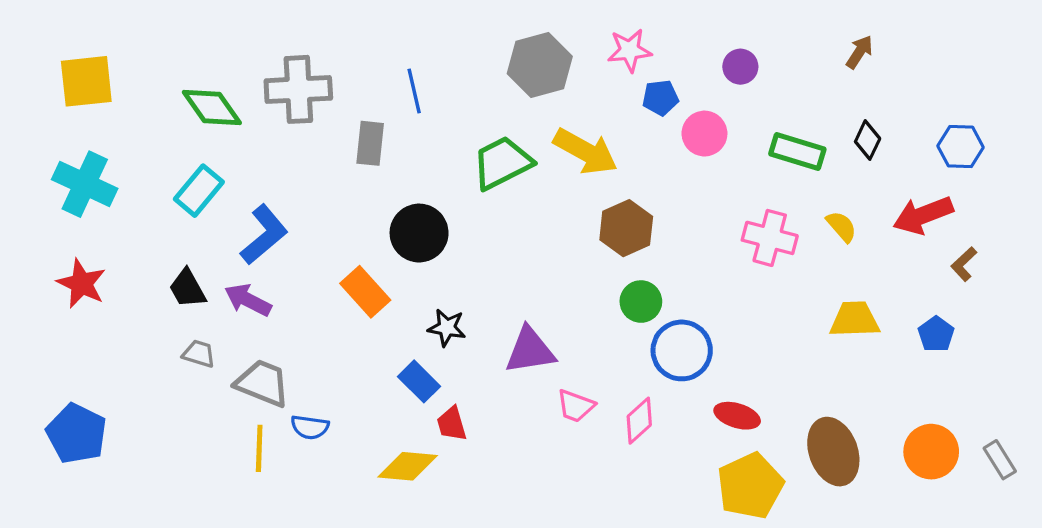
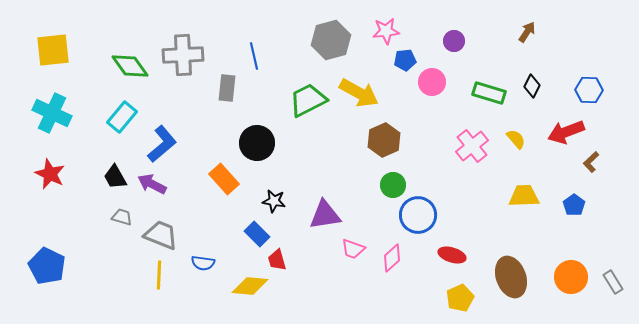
pink cross: (770, 238) -> (472, 146), turned 36
blue semicircle: (310, 427) -> (203, 263), moved
yellow pentagon: (750, 486) -> (460, 298), size x0.7

